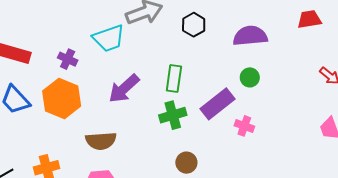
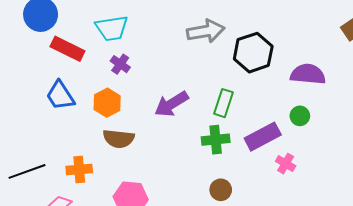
black hexagon: (194, 25) -> (253, 53), size x1.6
cyan trapezoid: (109, 38) -> (112, 28), moved
orange hexagon: (62, 98) -> (107, 103), size x0.7
brown semicircle: (101, 141) -> (119, 139), moved

